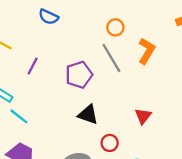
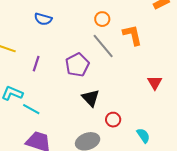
orange L-shape: (147, 51) -> (132, 35), turned -35
black triangle: (88, 115) -> (91, 98), turned 36
red triangle: (143, 116) -> (155, 83), moved

